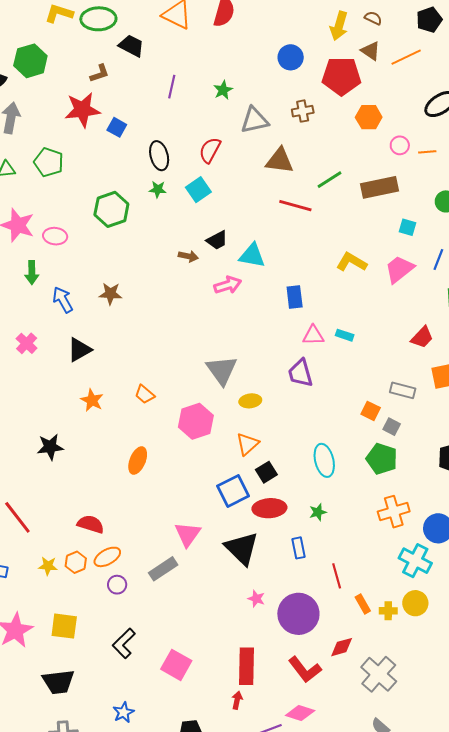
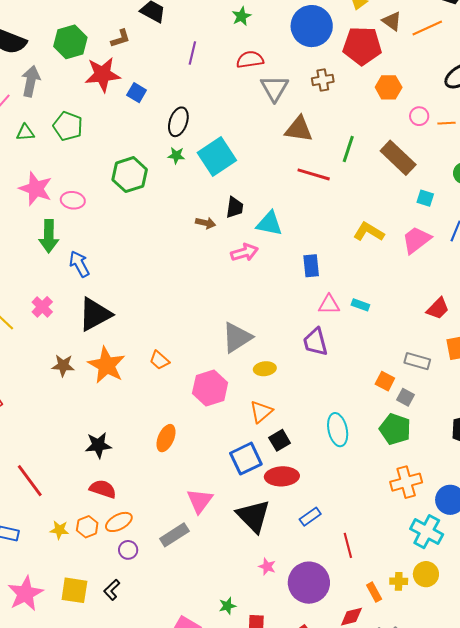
blue circle: (291, 57) -> (312, 26), size x1.6
green hexagon: (30, 61) -> (70, 42), moved
green star: (223, 90) -> (241, 16), moved
gray triangle: (255, 120) -> (274, 88), turned -48
red semicircle: (210, 150) -> (250, 60), moved, turned 52
black ellipse: (159, 156) -> (178, 122), turned 32
green line: (329, 180) -> (348, 149), turned -40
brown rectangle: (379, 187) -> (398, 158), turned 54
cyan square: (198, 190) -> (217, 156), size x1.5
black trapezoid: (217, 240) -> (235, 207), turned -55
green arrow: (32, 273) -> (49, 236), size x1.4
brown star: (110, 294) -> (63, 366), moved
black triangle: (79, 350) -> (95, 314), size x1.4
gray triangle: (222, 370) -> (237, 338), turned 32
orange star: (92, 400) -> (107, 365), size x1.6
black star: (50, 447) -> (98, 445), moved
orange ellipse: (138, 460) -> (166, 438), moved
green star: (318, 512) -> (227, 606), moved
blue rectangle: (298, 548) -> (310, 517), turned 65
orange rectangle: (363, 604) -> (374, 592), moved
black L-shape: (124, 643) -> (112, 590), moved, size x0.7

